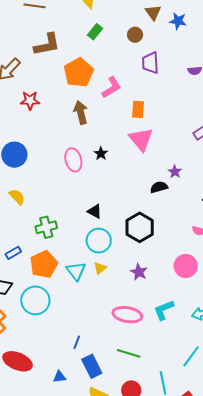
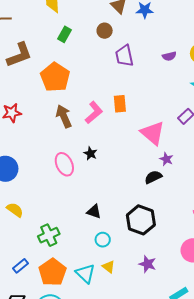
pink L-shape: (112, 87) -> (94, 113), moved
pink triangle: (141, 139) -> (153, 133), moved
cyan circle: (99, 241) -> (103, 240), size x0.6
yellow triangle: (100, 268) -> (108, 267), turned -32

